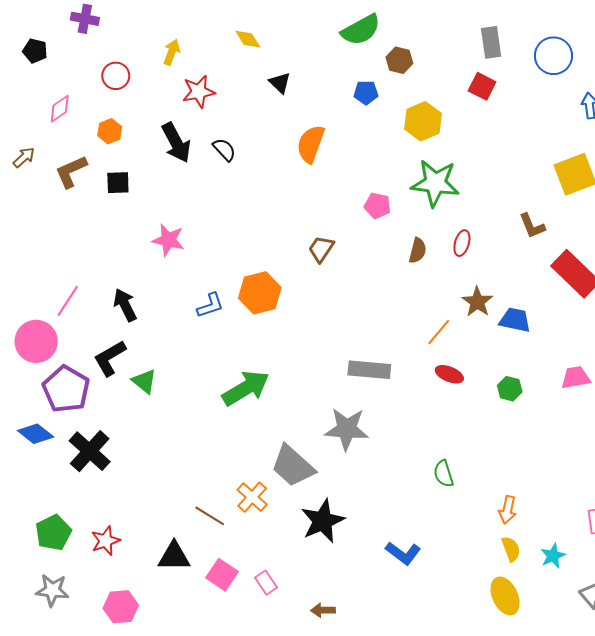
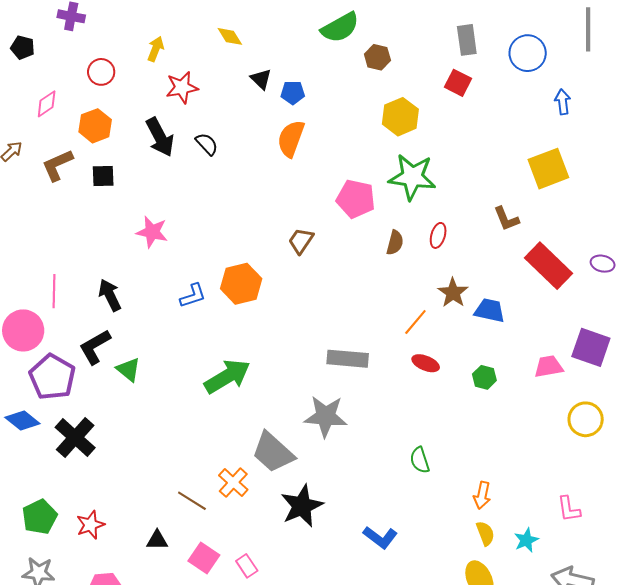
blue pentagon: (366, 93) -> (293, 93), moved
orange hexagon: (110, 131) -> (95, 126), size x1.4
pink pentagon: (377, 206) -> (356, 199), size x1.5
pink line: (68, 301) -> (54, 291), turned -32
black triangle: (174, 556) -> (157, 540), size x0.7

